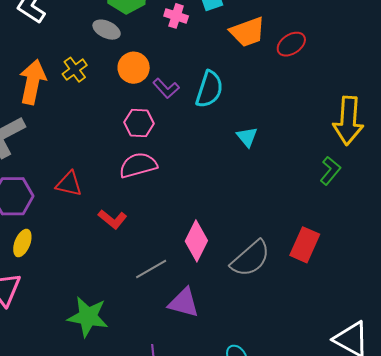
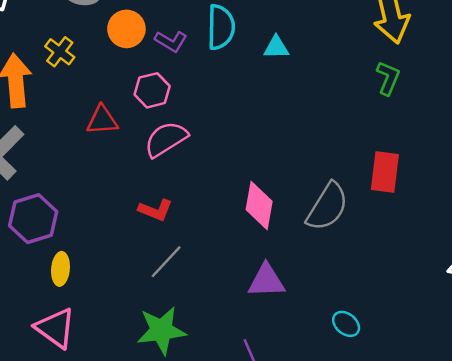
cyan triangle: (247, 137) -> (276, 47), moved, turned -35
red triangle: (69, 184) -> (102, 120), moved
gray line: (151, 269) -> (166, 262), moved

